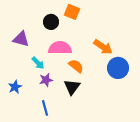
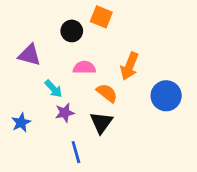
orange arrow: (103, 47) -> (129, 66), moved, turned 78
pink semicircle: (60, 48) -> (84, 68), size x0.7
blue line: (45, 108) -> (76, 152), moved

